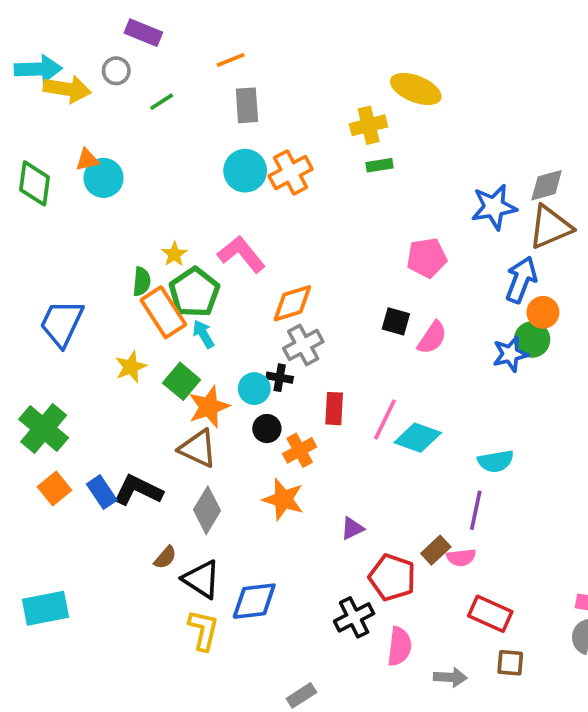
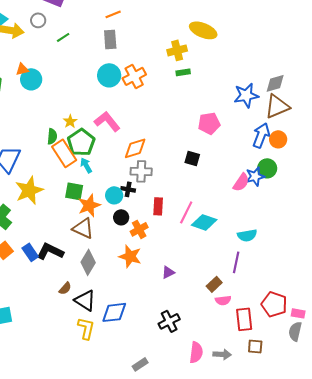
orange line: (231, 60) -> (113, 14), moved
orange circle: (543, 312) -> (278, 139), moved
pink semicircle: (432, 338) -> (241, 182), moved
gray cross: (303, 345) -> (141, 171), turned 30
yellow star: (131, 367) -> (29, 190), moved, size x1.6
green square: (182, 381) -> (74, 191), turned -30
pink semicircle: (461, 557) -> (223, 300), moved
red pentagon: (392, 577) -> (274, 304), moved
red rectangle: (490, 614) -> (244, 319), turned 60
pink semicircle: (399, 646) -> (196, 352), moved

